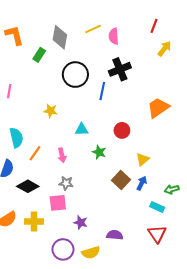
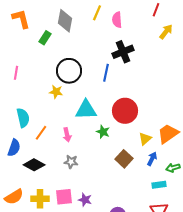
yellow line: (93, 29) -> (97, 13), turned -42
black circle: (75, 75) -> (69, 71), moved
orange trapezoid: (158, 108) -> (168, 134), moved
cyan triangle: (82, 129) -> (86, 110), size x1.6
red circle: (122, 130) -> (125, 111), size x1.6
blue arrow: (142, 183) -> (152, 159), moved
pink square: (58, 203) -> (64, 197), moved
cyan rectangle: (157, 207) -> (159, 185), turned -32

